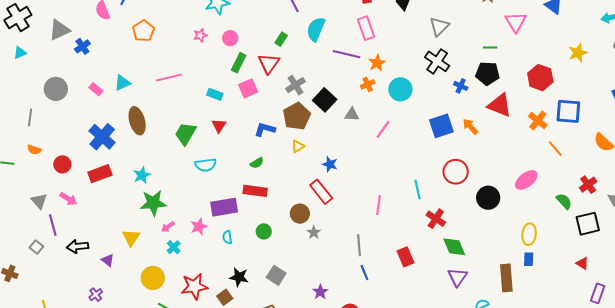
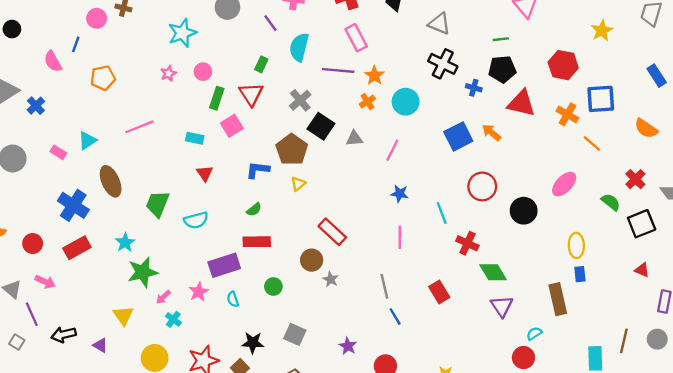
gray triangle: (439, 27) -> (439, 24), turned -45
orange pentagon: (143, 31) -> (103, 78), turned 30
gray cross: (295, 85) -> (300, 100), moved
green trapezoid: (185, 134) -> (158, 204), moved
blue star: (330, 164) -> (400, 194), moved

